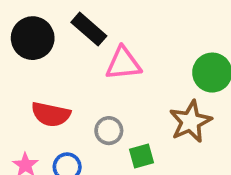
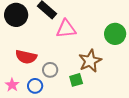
brown star: (190, 122) -> (90, 61), moved
gray circle: (109, 131) -> (50, 70), moved

